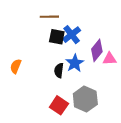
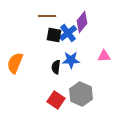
purple diamond: (97, 50) -> (82, 22), moved
blue star: (75, 63) -> (71, 60), turned 30
orange semicircle: (16, 66) -> (15, 63), size x1.5

